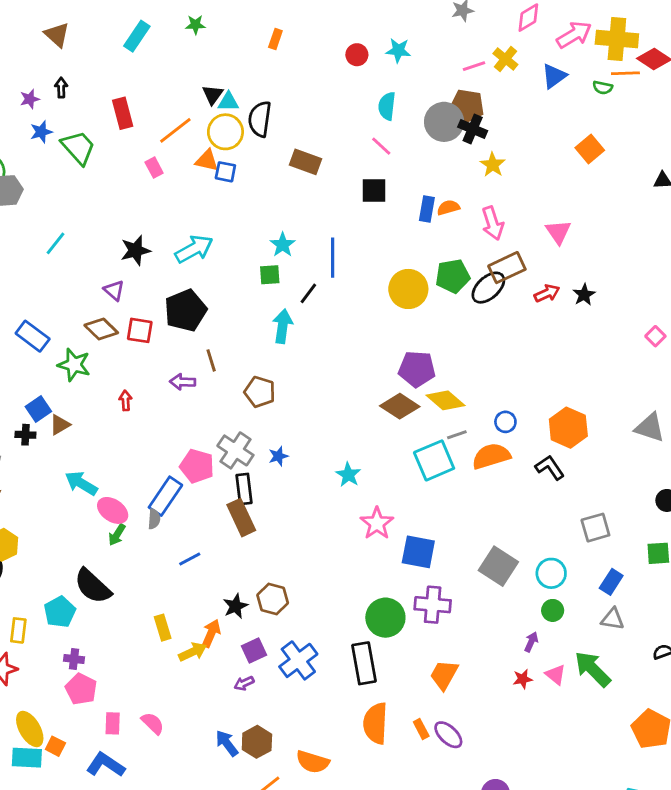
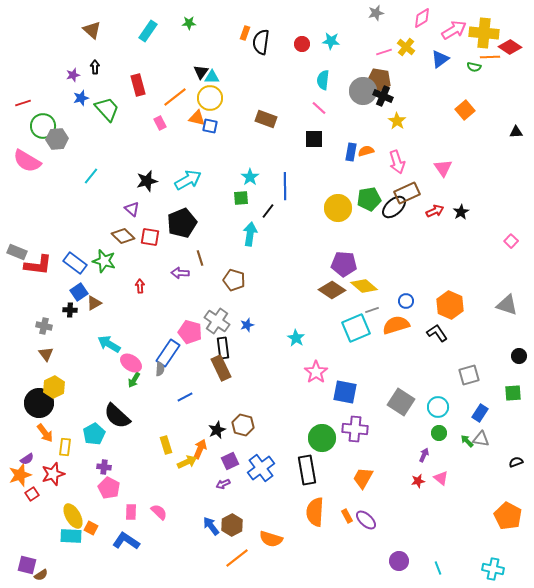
black semicircle: (260, 119) -> (261, 42), moved
blue rectangle: (33, 336) -> (75, 263), moved
green arrow: (593, 669) -> (467, 441), moved, size x0.5

